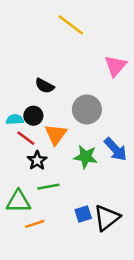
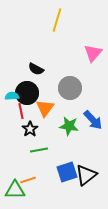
yellow line: (71, 25) -> (57, 20), turned 70
black circle: (33, 116) -> (27, 93), size x1.5
red line: (26, 138) -> (21, 111), turned 42
green triangle: (18, 202) -> (15, 190), moved
blue square: (83, 214) -> (67, 172), size x1.5

